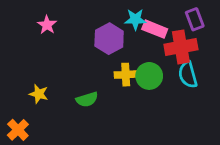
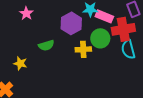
green circle: (149, 76) -> (100, 38), moved
green semicircle: (87, 99) -> (46, 45), moved

